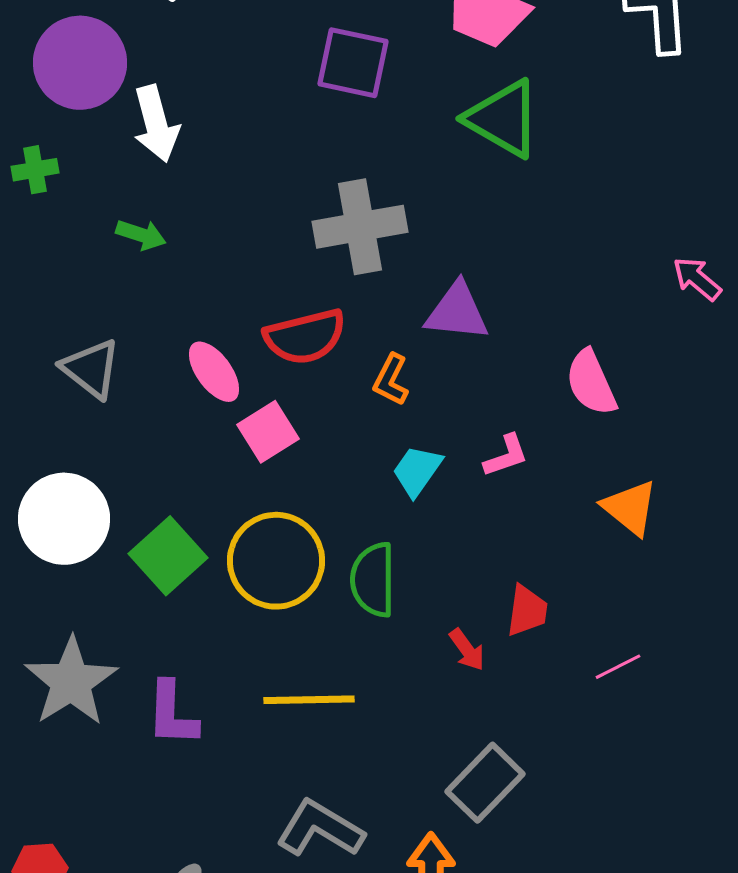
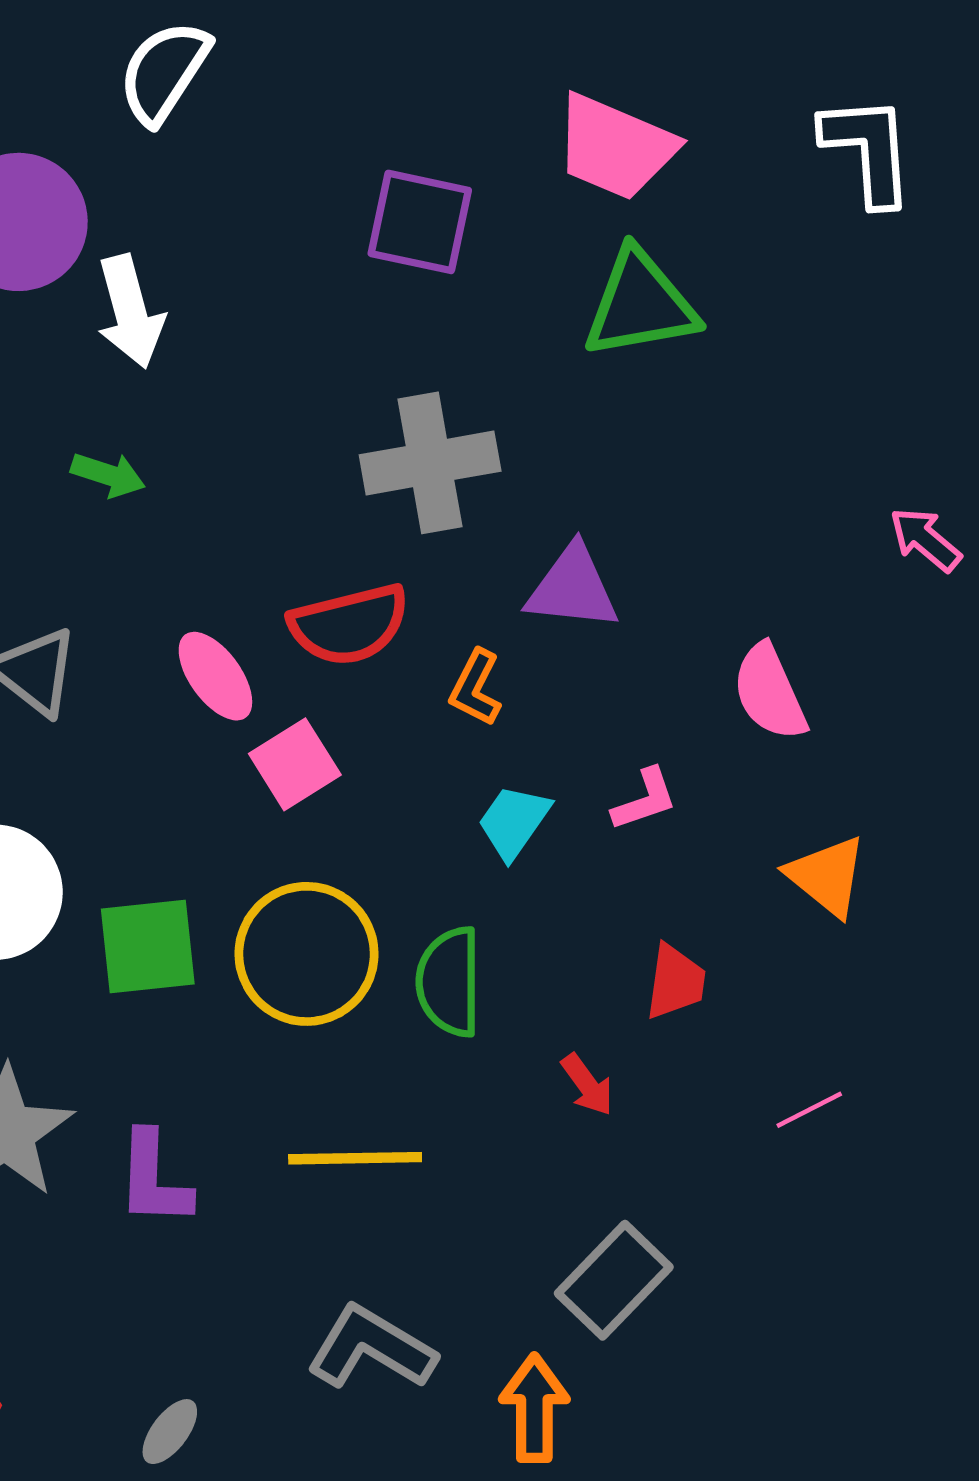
green triangle: (503, 119) -> (640, 304), turned -40
green square: (168, 556) -> (148, 947), turned 36
red trapezoid: (527, 611) -> (675, 982), moved

